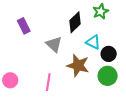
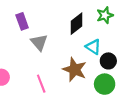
gray triangle: (54, 44) -> (39, 42), moved
pink line: (48, 82) -> (41, 84), turned -36

